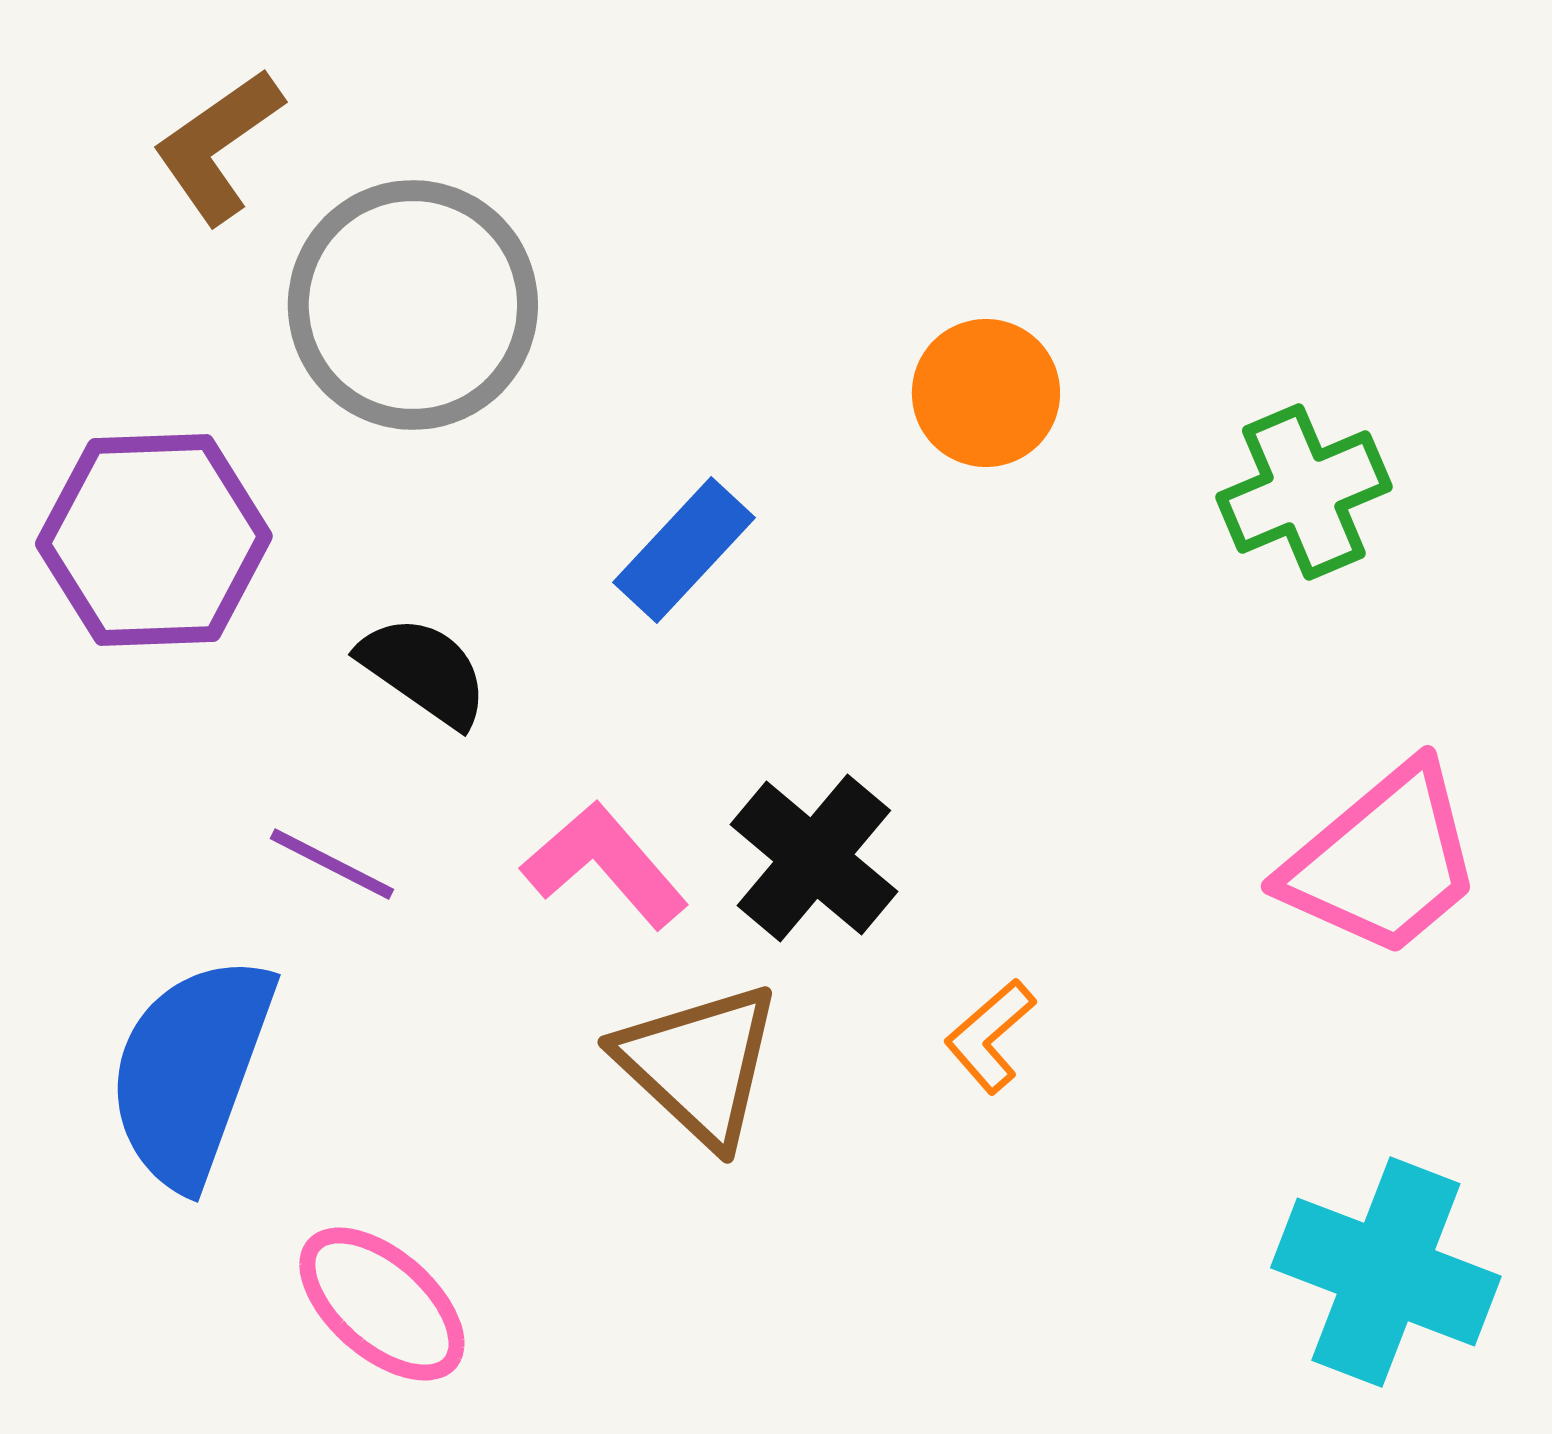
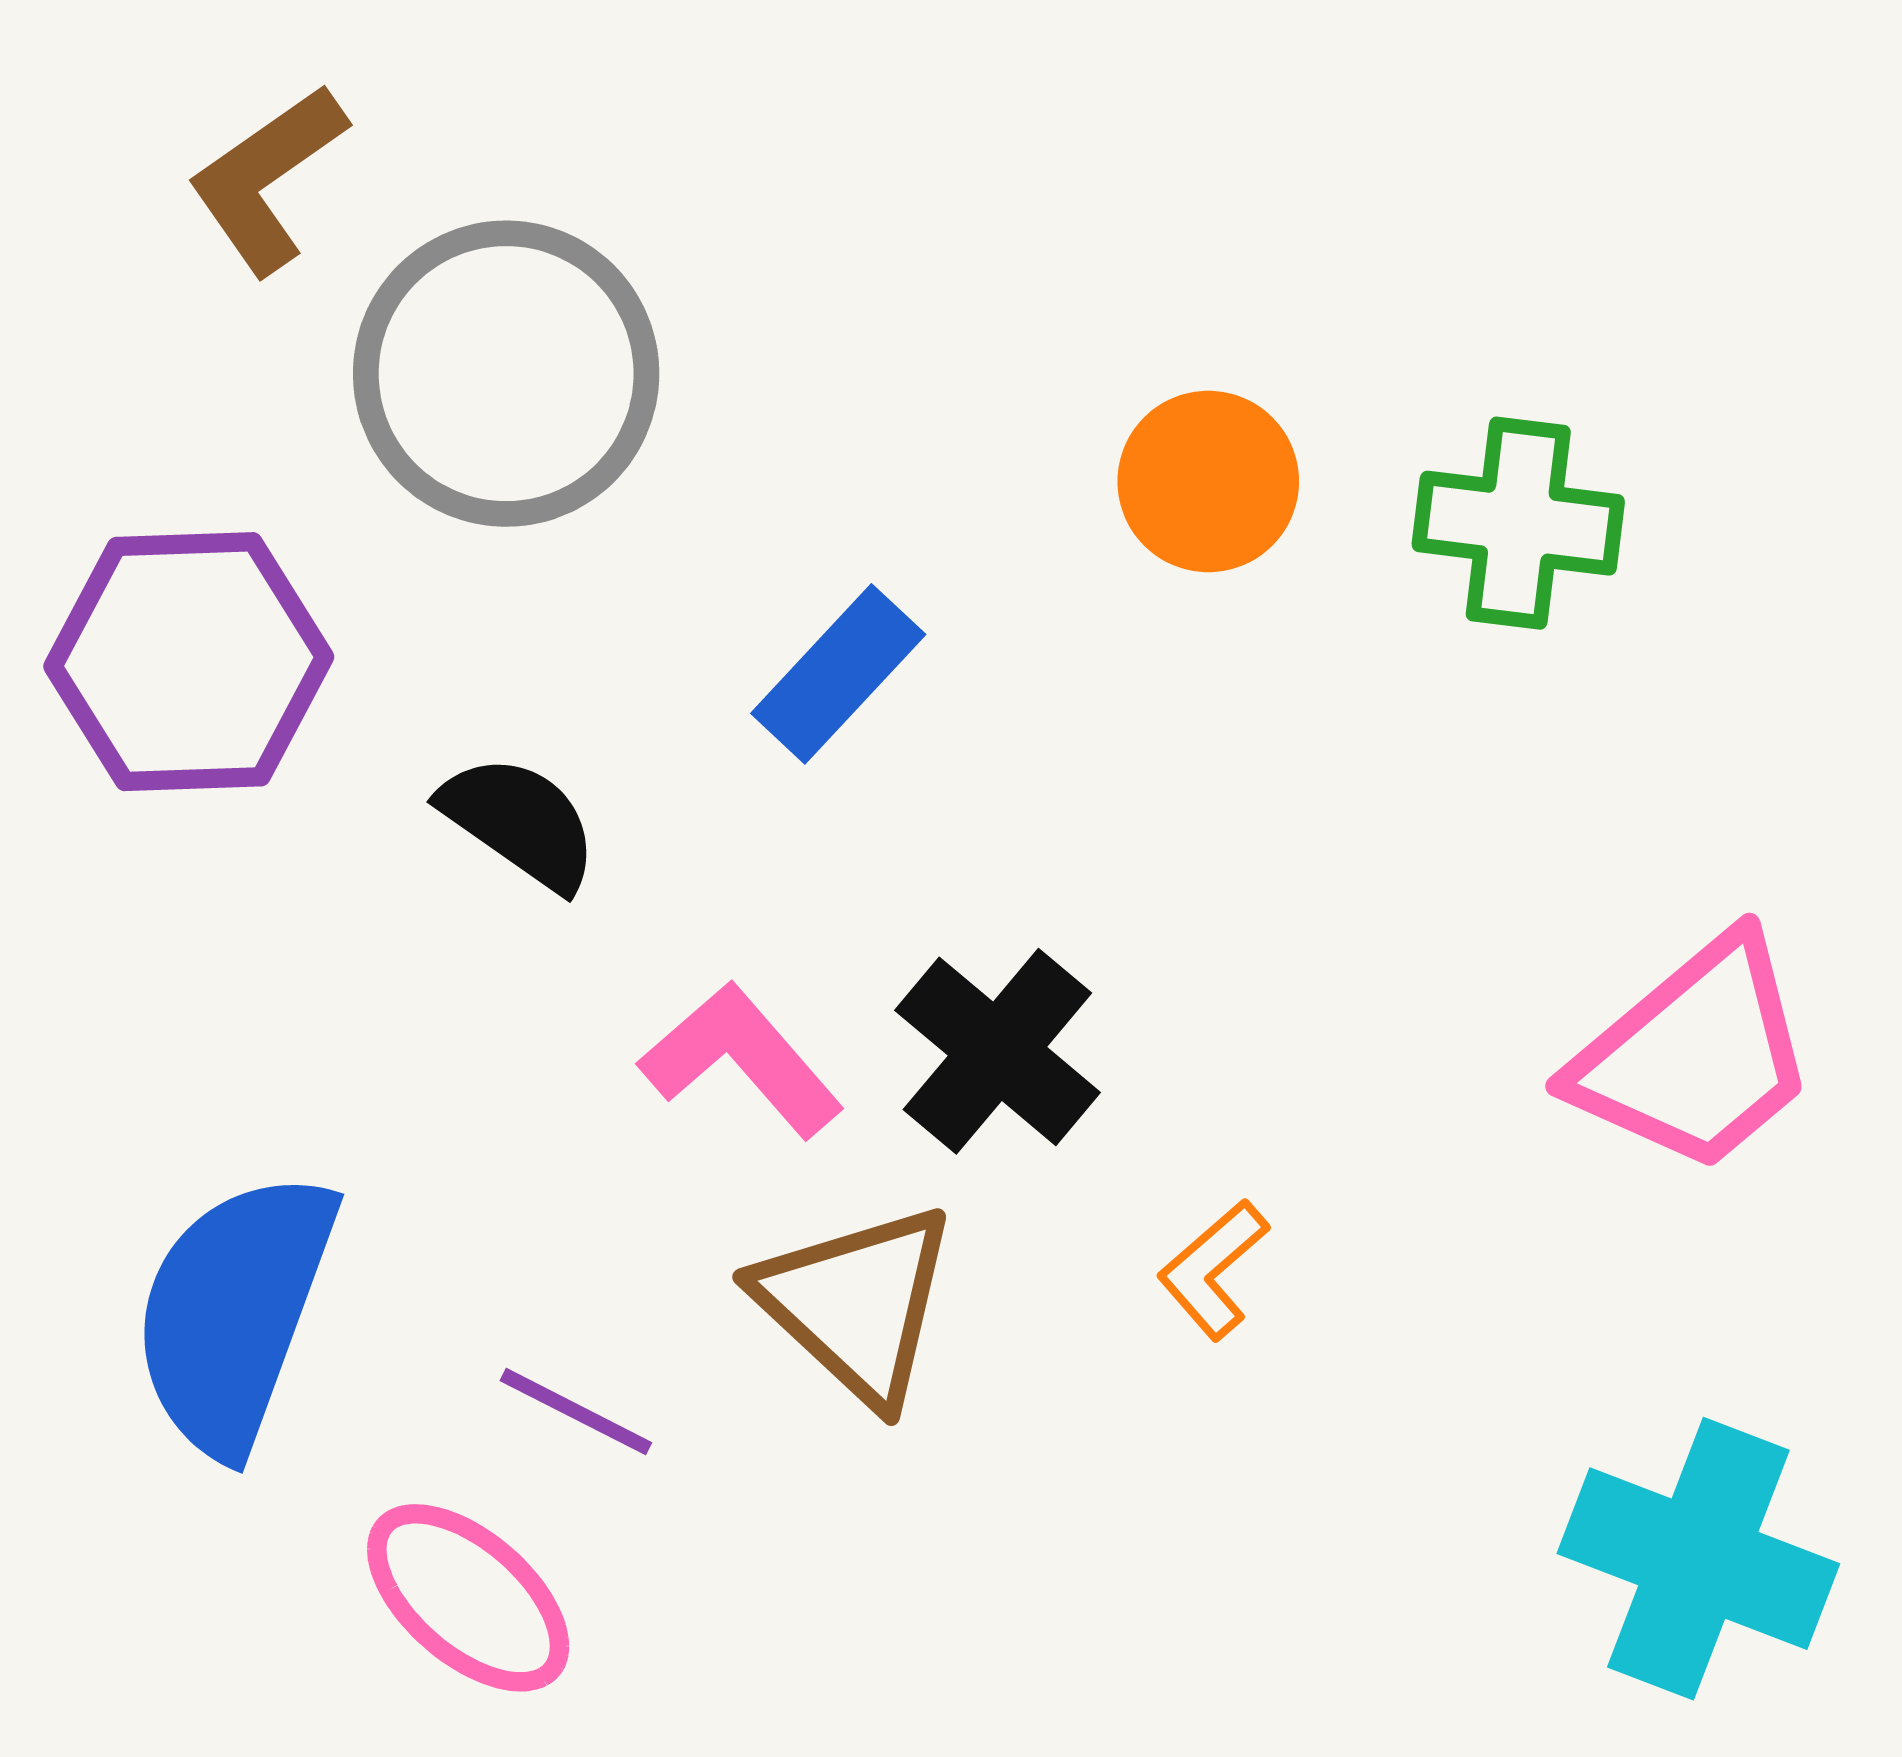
green cross: (1304, 492) -> (1518, 523), moved, turned 30
purple line: (332, 864) -> (576, 1412), moved

